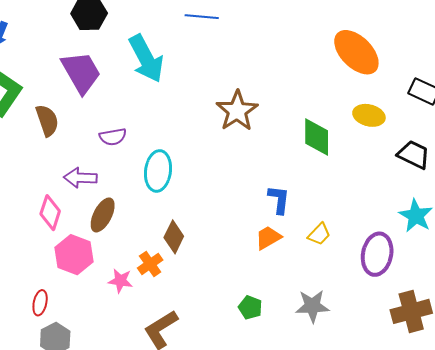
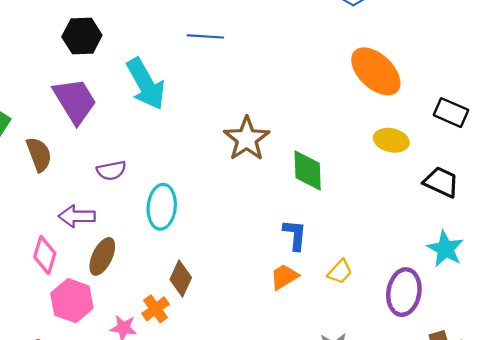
green diamond: (317, 137) -> (308, 171), moved

